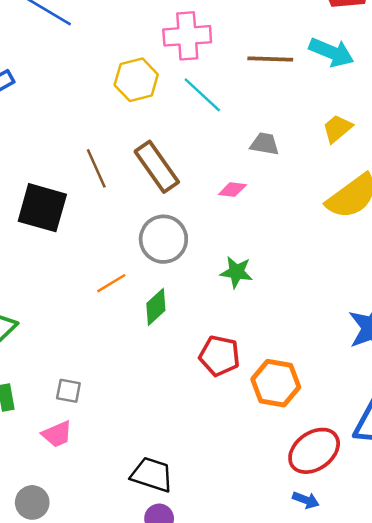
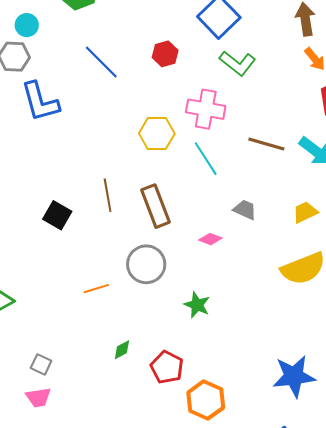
black square: (42, 208) -> (57, 215), size x0.7
green diamond: (156, 307) -> (122, 350), moved, size x0.7
pink trapezoid: (57, 434) -> (38, 397), moved

